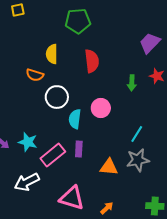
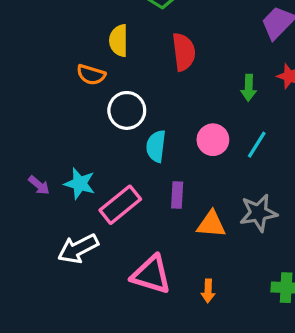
pink circle: (101, 108) -> (213, 140), moved
cyan line: (137, 134) -> (257, 145), moved
purple rectangle: (79, 149) -> (177, 195), moved
orange arrow: (107, 208) -> (208, 291), turned 136

